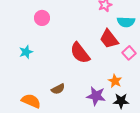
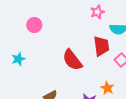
red trapezoid: (109, 39) -> (101, 46), turned -150

